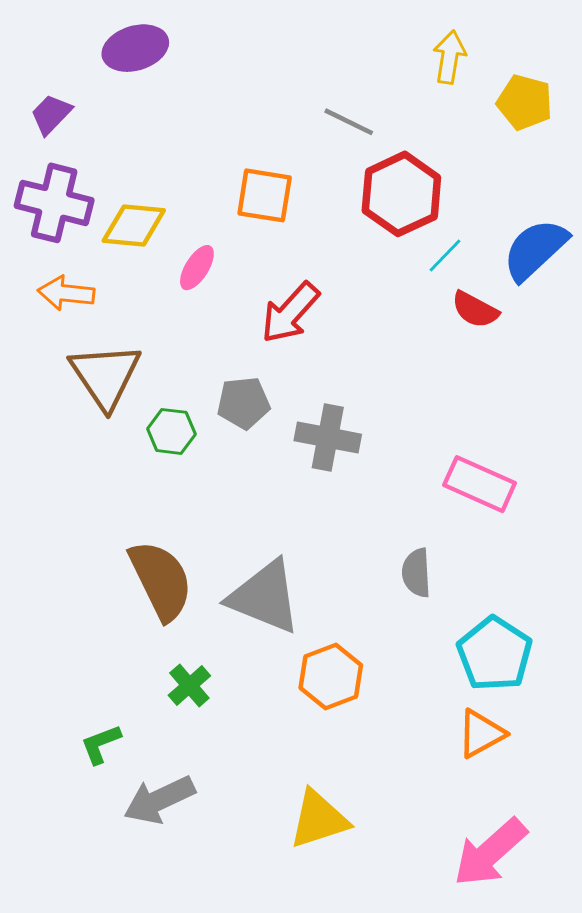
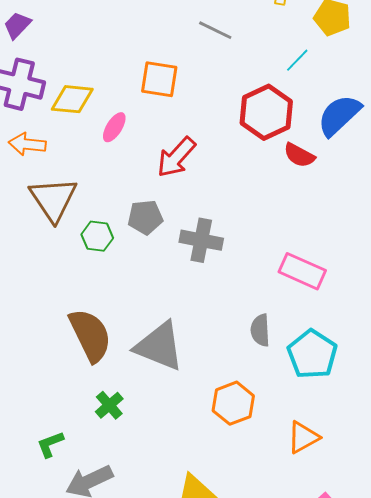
red hexagon: (401, 194) -> (266, 112), moved
cyan line: (445, 256) -> (297, 60), moved
cyan pentagon: (495, 654) -> (312, 354), moved
orange hexagon: (331, 676) -> (233, 403), moved

